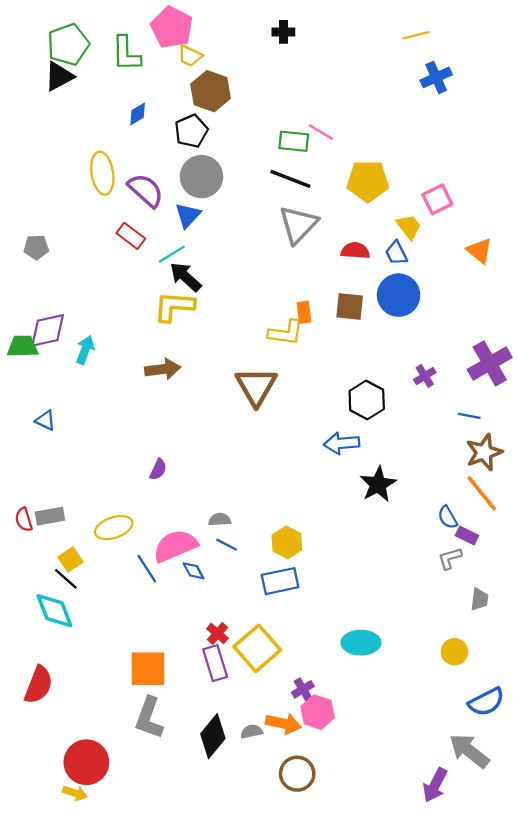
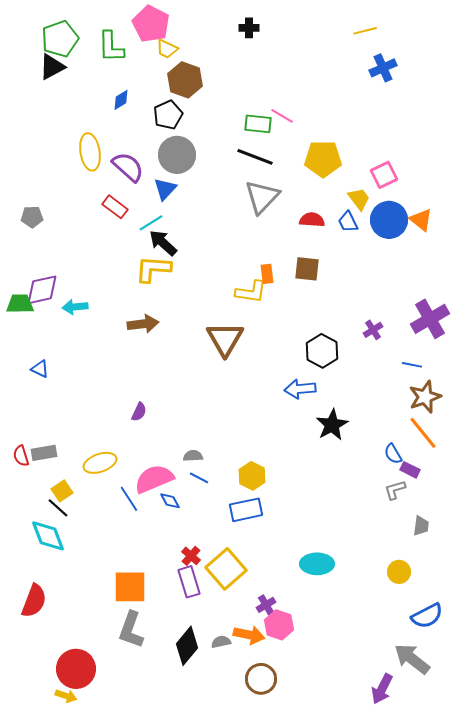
blue circle: (399, 295) -> (389, 220), moved
cyan arrow: (85, 350) -> (75, 307), turned -115

